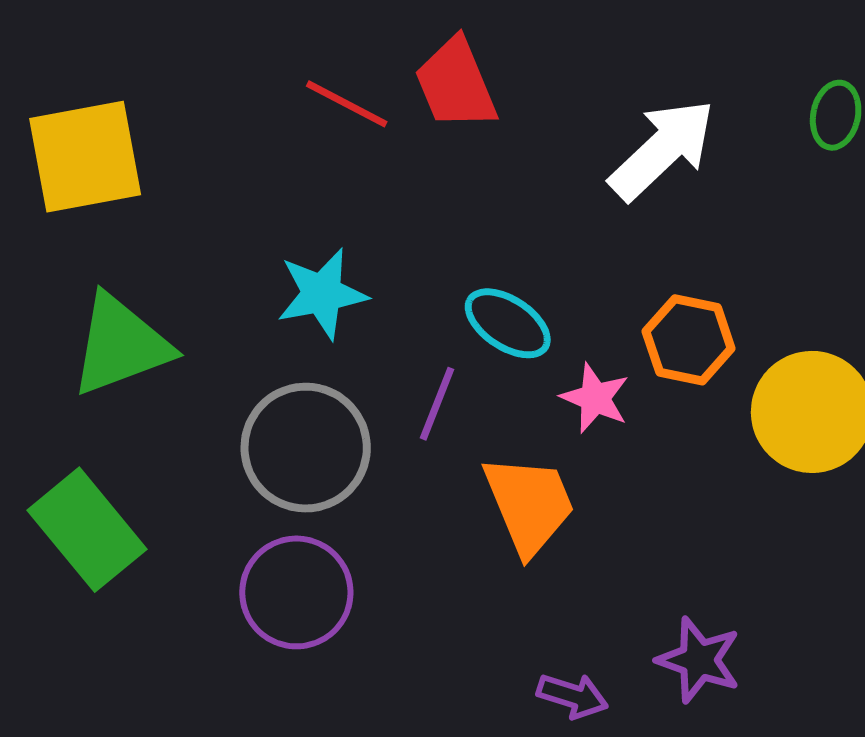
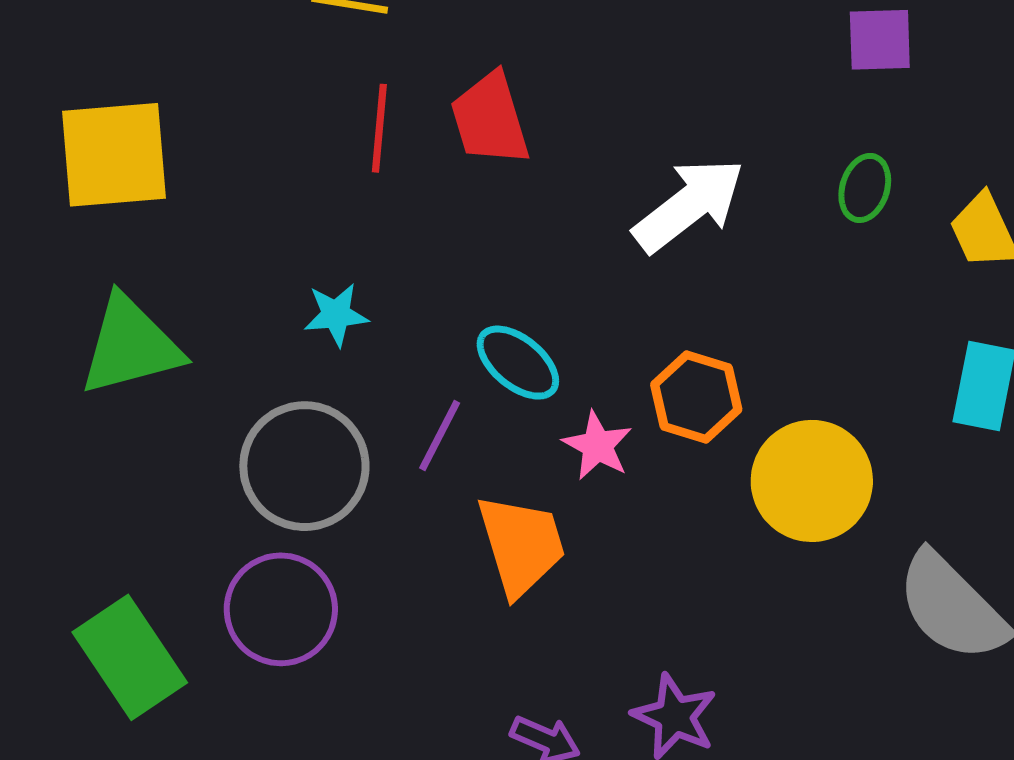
red line: (347, 104) -> (379, 128), turned 62
cyan star: (322, 294) -> (336, 315), size x0.7
green rectangle: (87, 530) -> (130, 657), moved

